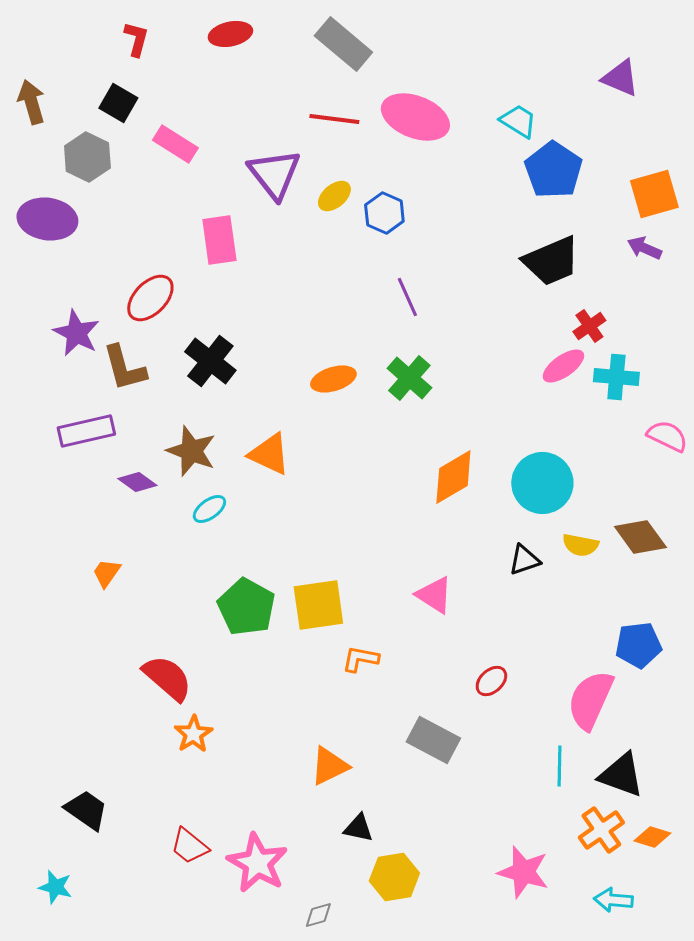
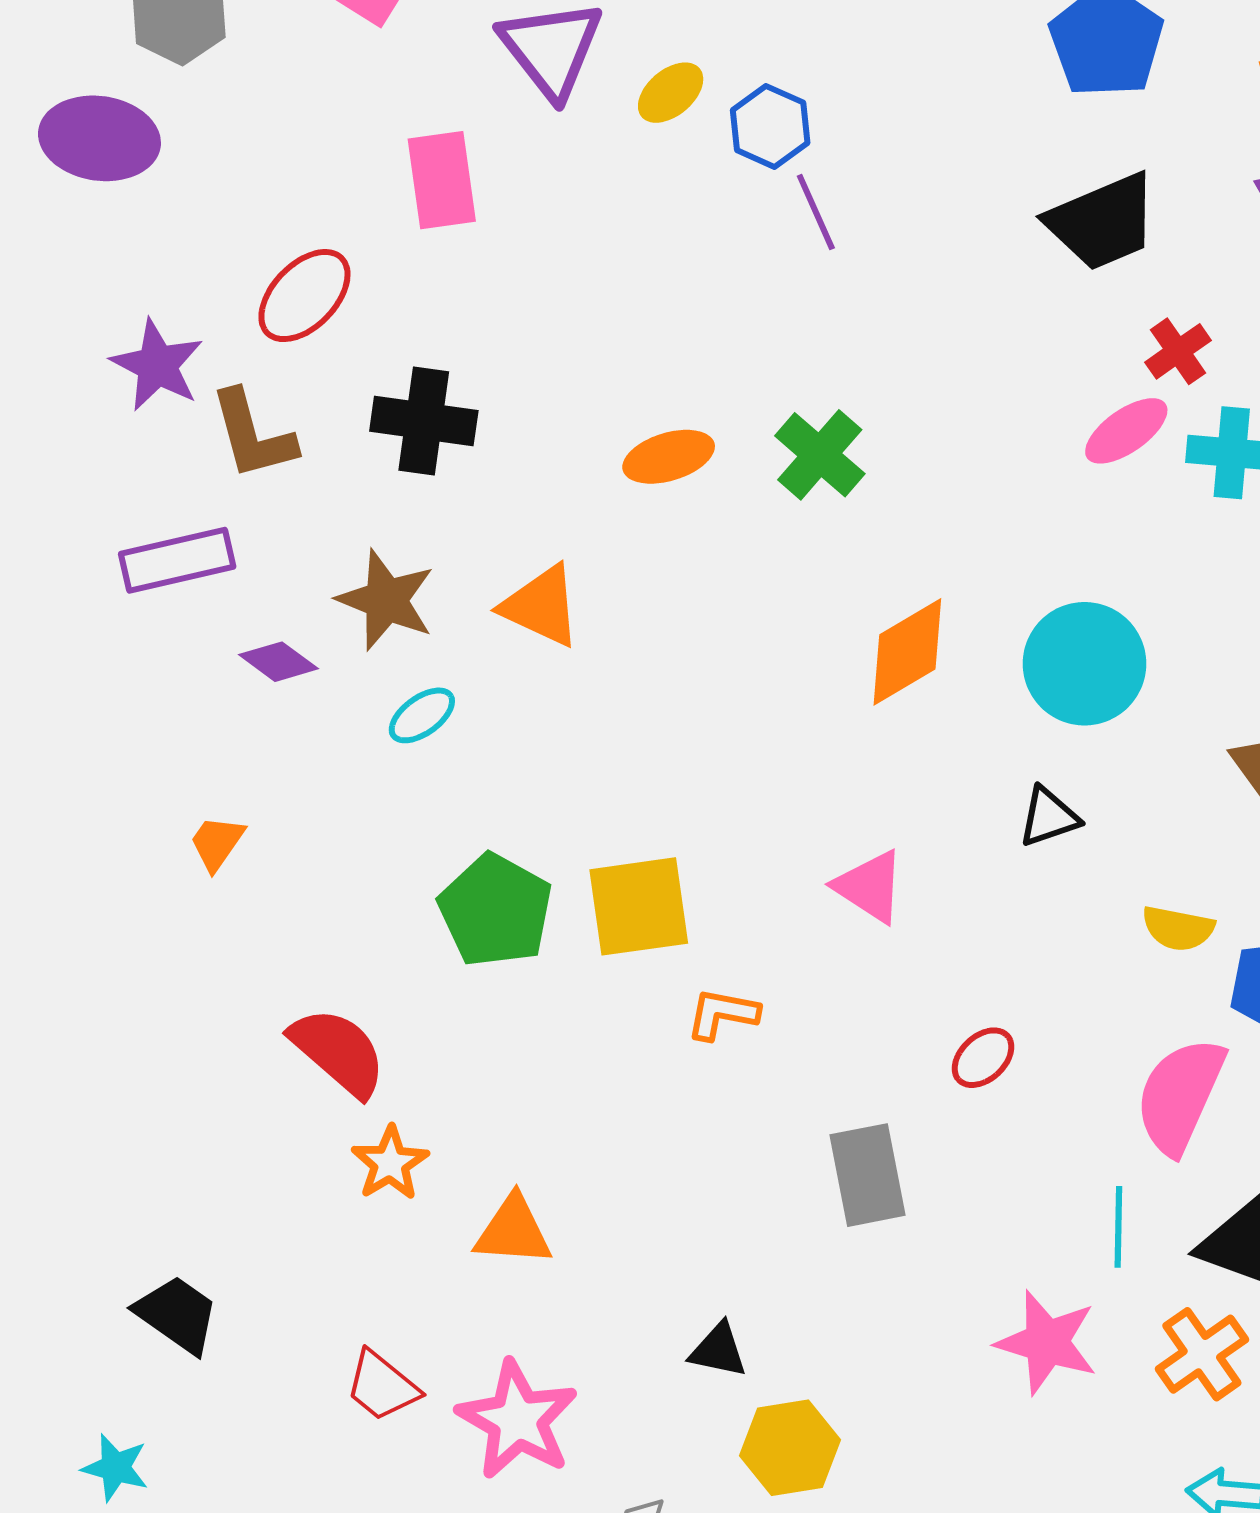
purple line: (407, 297) -> (816, 212), moved
black cross: (210, 361) -> (424, 421), turned -30
yellow semicircle: (580, 545) -> (1178, 928), moved
gray rectangle: (433, 740) -> (868, 1175), turned 51
orange triangle: (329, 766) -> (513, 1231), moved, turned 30
pink star: (523, 872) -> (1047, 1342), moved

